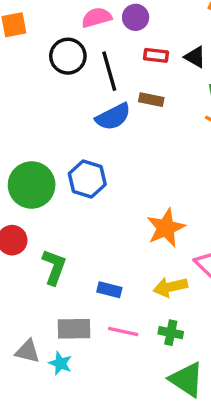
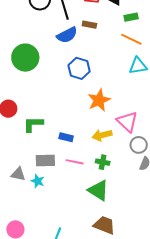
blue hexagon: (87, 179) -> (79, 68), moved
green circle: (32, 185) -> (25, 58), moved
green L-shape: (54, 267) -> (33, 124), turned -110
green triangle: (187, 379) -> (98, 190), moved

